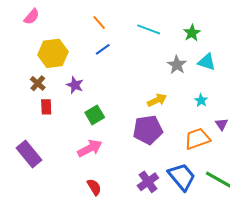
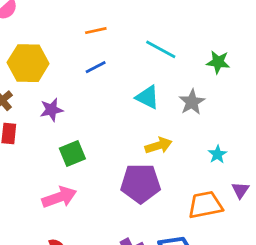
orange line: (99, 22) -> (96, 31), turned -70
green star: (192, 33) -> (218, 62), turned 30
cyan triangle: (207, 62) -> (147, 97), moved
purple star: (75, 85) -> (51, 110), turned 30

